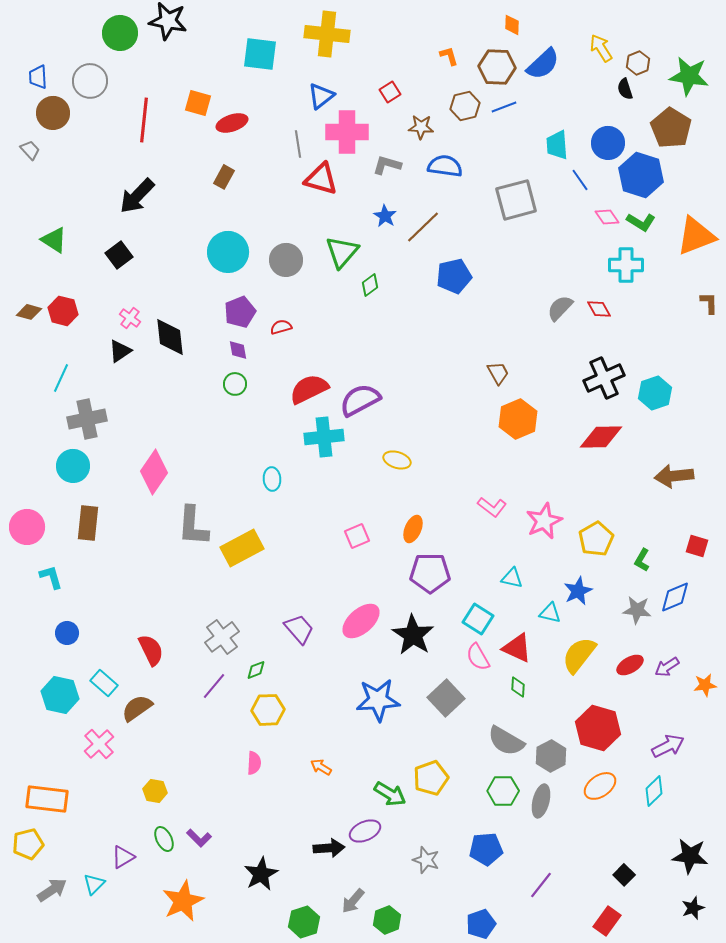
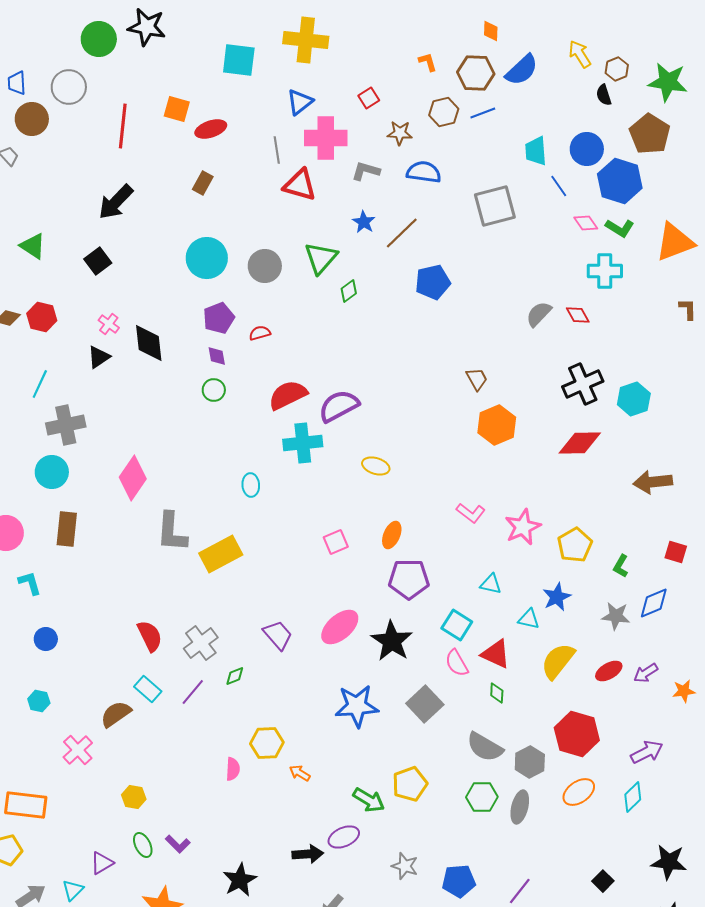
red semicircle: (151, 650) -> (150, 636), moved
cyan rectangle: (104, 683) -> (148, 689), moved
cyan hexagon: (60, 695) -> (39, 701), size x0.6
yellow hexagon: (268, 710) -> (267, 743), moved
blue pentagon: (486, 849) -> (459, 881), moved

